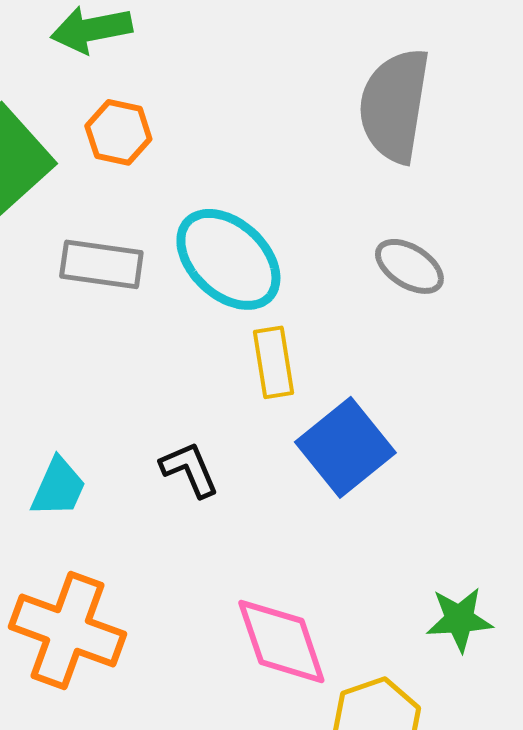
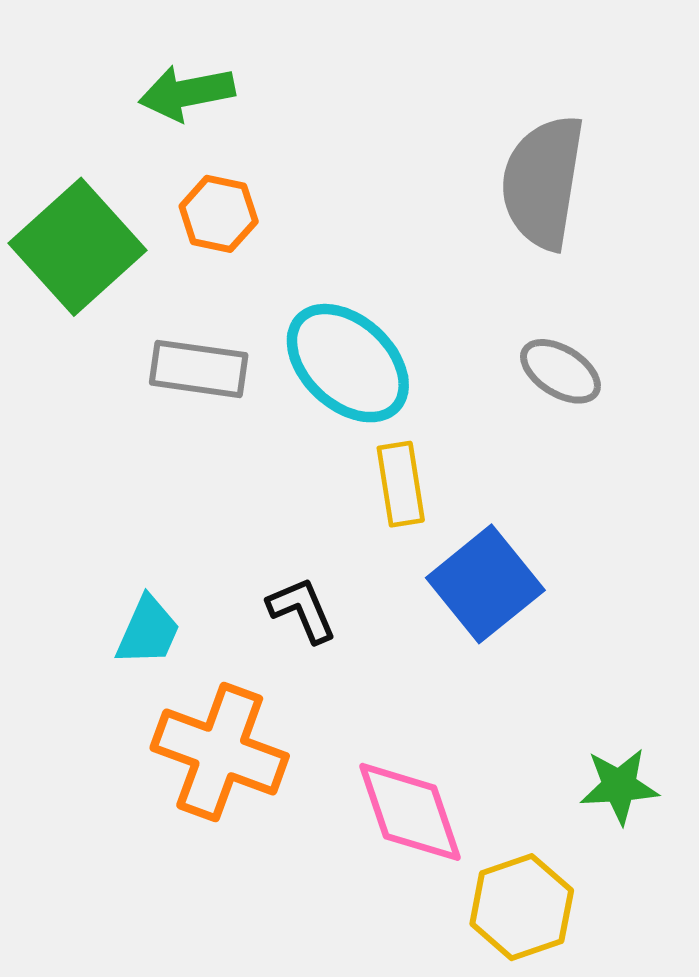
orange cross: (67, 630) -> (220, 752), moved

